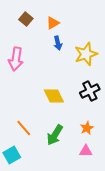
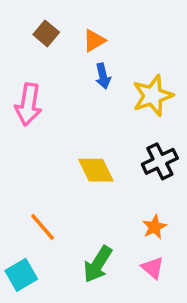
green arrow: (55, 135) -> (98, 264), moved
pink triangle: (86, 151) -> (153, 268), turned 40

